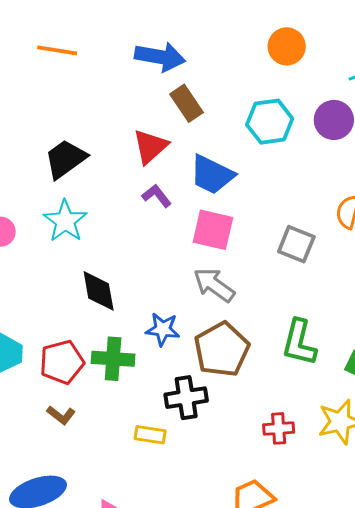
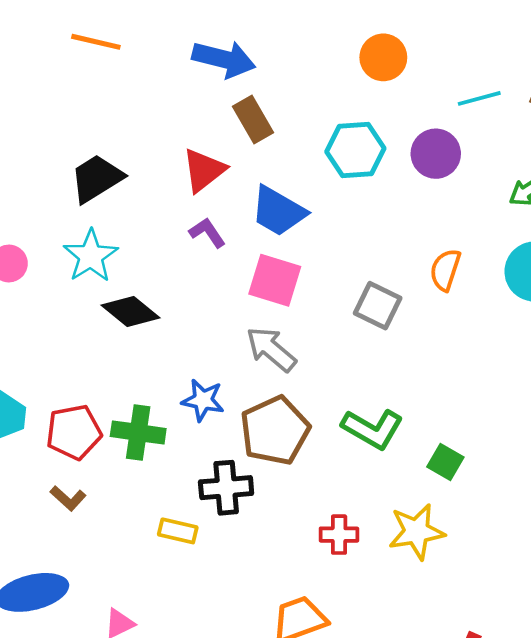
black diamond: (99, 291) -> (131, 312), moved, turned -45
green L-shape: (299, 342) -> (372, 429), turned -78

